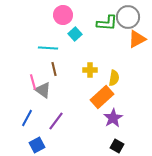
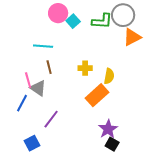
cyan square: (75, 34) -> (73, 21), moved
blue line: (27, 118) -> (22, 103), moved
purple star: (113, 118) -> (108, 129), moved

